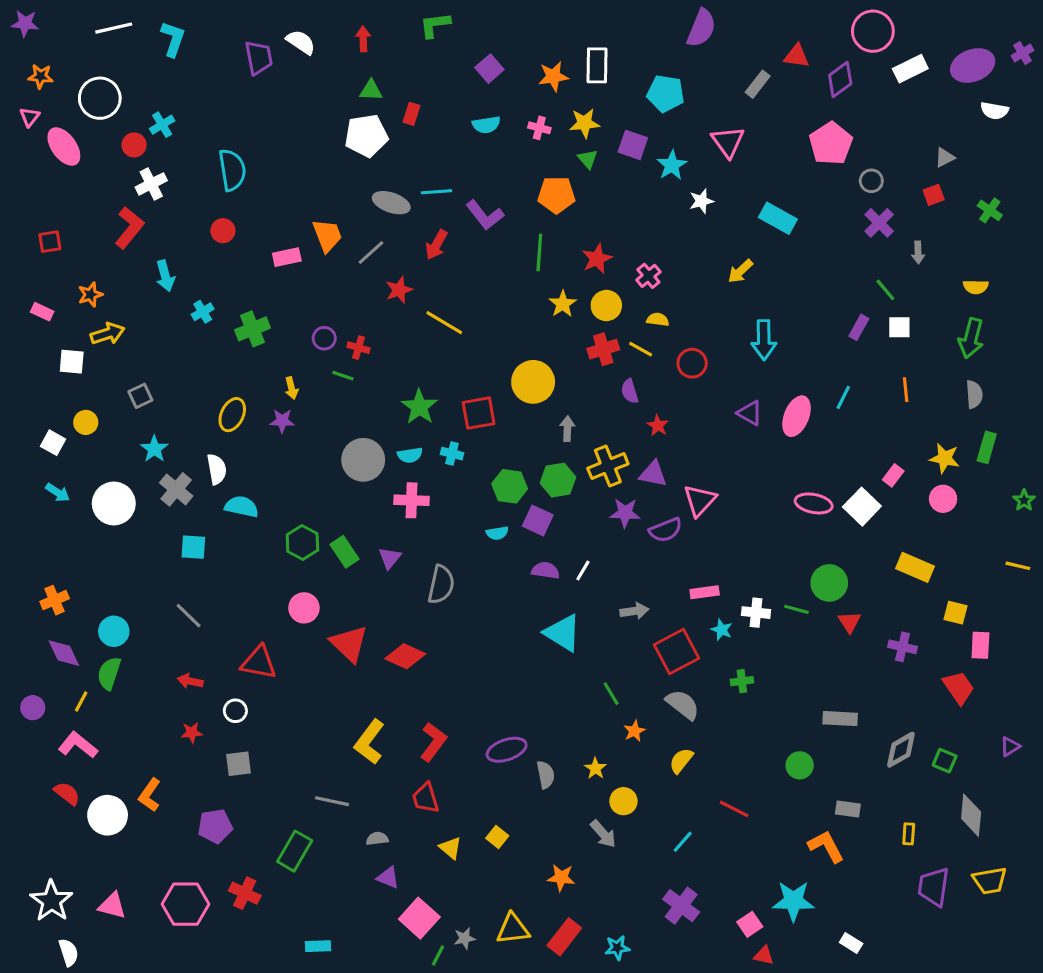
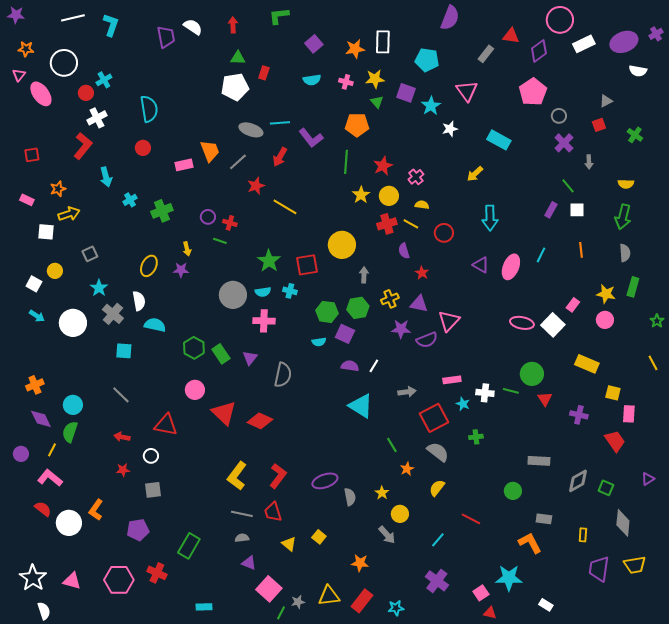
yellow cross: (608, 466) -> (390, 299), size x0.7
yellow line: (1018, 566) -> (653, 363), turned 49
gray line: (332, 801) -> (242, 514), moved

